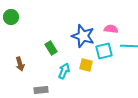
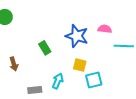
cyan square: (104, 51) -> (94, 80), moved
cyan arrow: (64, 71) -> (58, 81), moved

